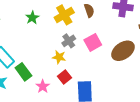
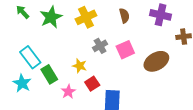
yellow cross: (64, 15) -> (86, 17), moved
green star: (32, 18) -> (51, 17), moved, size x1.5
yellow star: (59, 57) -> (80, 66), moved

